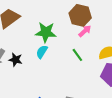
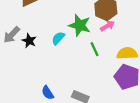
green star: (46, 32) -> (80, 25), moved

